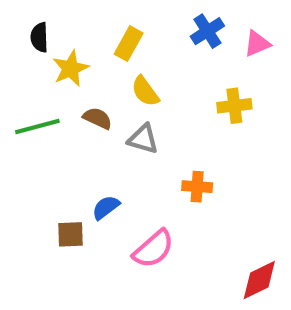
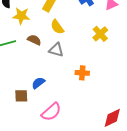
yellow star: (71, 68) -> (21, 16), turned 30
yellow cross: (234, 106) -> (100, 34), turned -35
pink semicircle: (153, 249) -> (51, 112), moved

